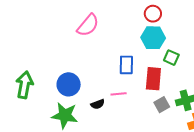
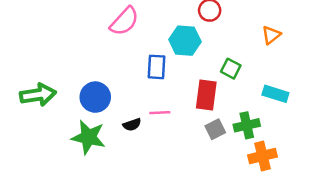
cyan hexagon: (153, 38) -> (185, 41), moved
blue rectangle: (126, 65) -> (156, 67), moved
green arrow: (25, 85) -> (38, 95), turned 68

